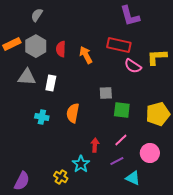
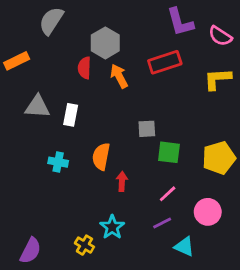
gray semicircle: (37, 15) -> (51, 21), size x1.5
red rectangle: (119, 45) -> (165, 62), turned -30
gray hexagon: (36, 46) -> (105, 43), moved
pink semicircle: (133, 66) -> (220, 36), moved
red arrow: (95, 145) -> (122, 181), moved

